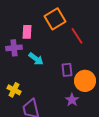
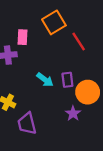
cyan arrow: (36, 59) -> (45, 80), moved

